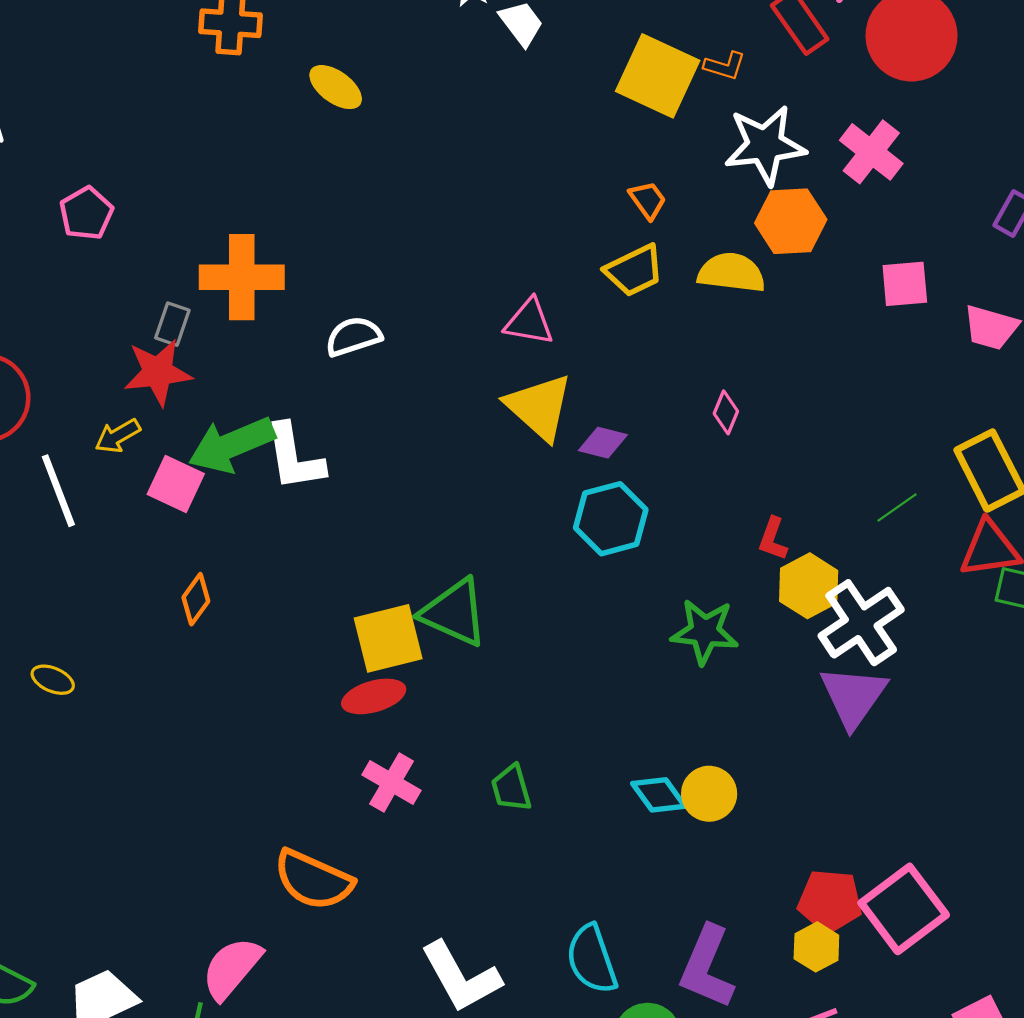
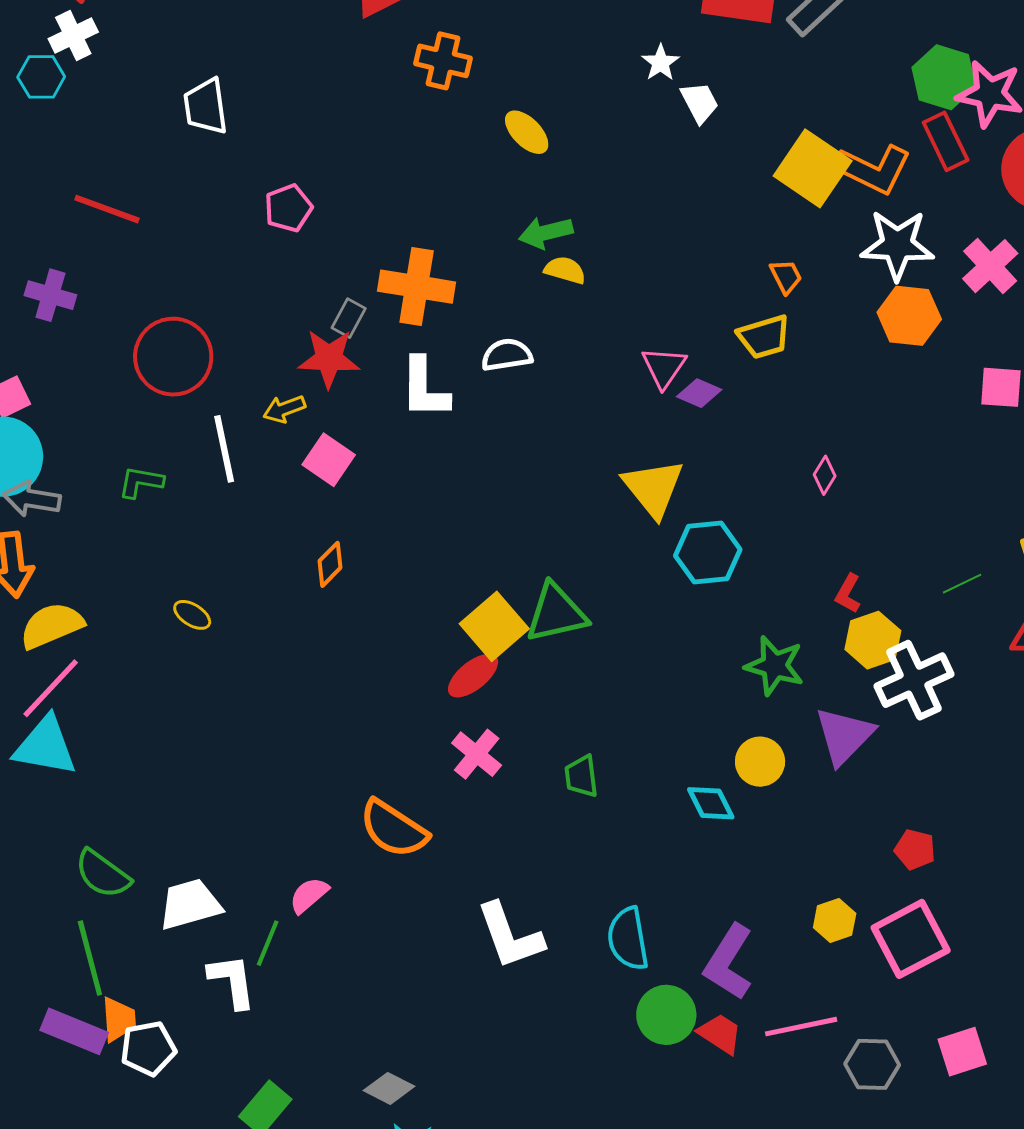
orange L-shape: (725, 66) -> (873, 169), size x2.0
yellow semicircle: (731, 273) -> (565, 270), moved, size x0.7
pink triangle: (529, 322) -> (664, 367), turned 45
yellow triangle: (539, 407) -> (653, 488), moved
purple diamond: (603, 443) -> (699, 393), moved
green arrow: (232, 445) -> (546, 233), moved, size x0.7
white L-shape: (294, 457) -> (424, 388), moved
green triangle: (454, 613) -> (556, 613), turned -46
yellow square: (388, 638) -> (494, 626), turned -36
red ellipse: (374, 696) -> (473, 676), turned -32
purple triangle: (853, 696) -> (844, 736), moved
yellow circle: (709, 794) -> (760, 762), moved
red pentagon: (830, 901) -> (915, 849), moved, size x0.7
yellow hexagon: (816, 947) -> (835, 921), moved
pink semicircle: (232, 968) -> (309, 895), size x0.7

